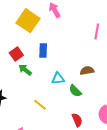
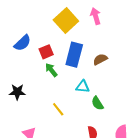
blue rectangle: (43, 51) -> (74, 55), size x1.6
brown semicircle: (87, 71) -> (100, 59), moved, turned -32

